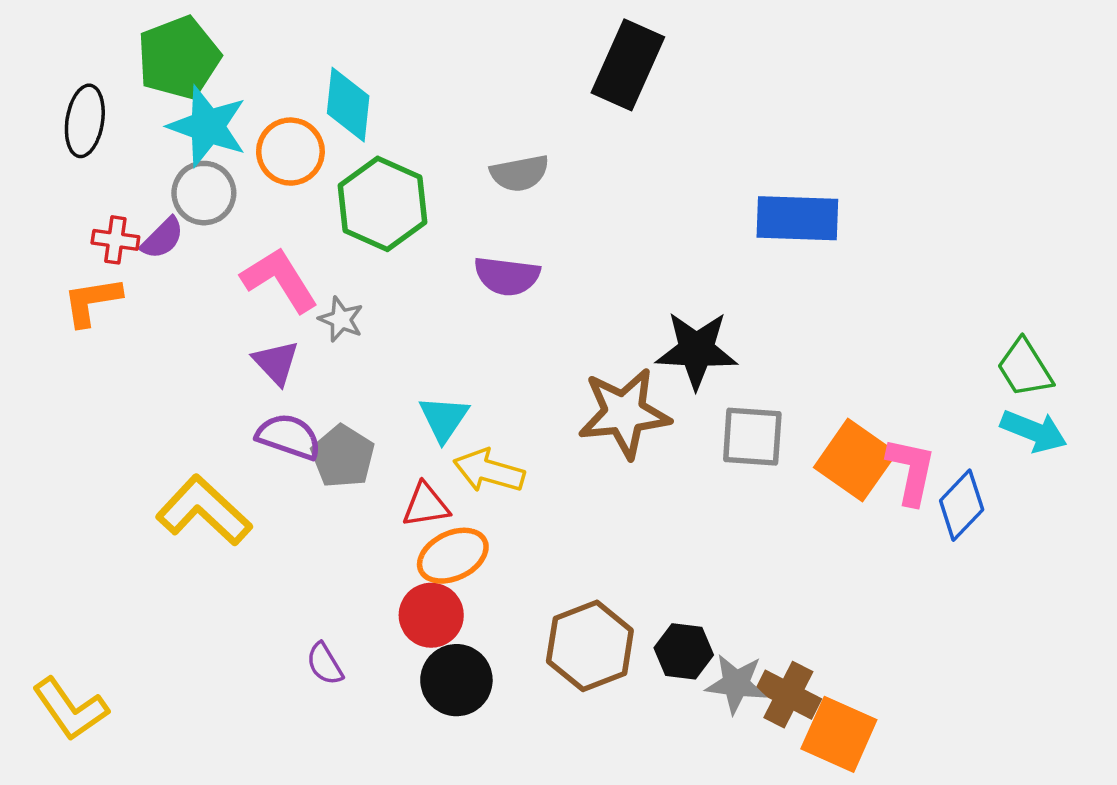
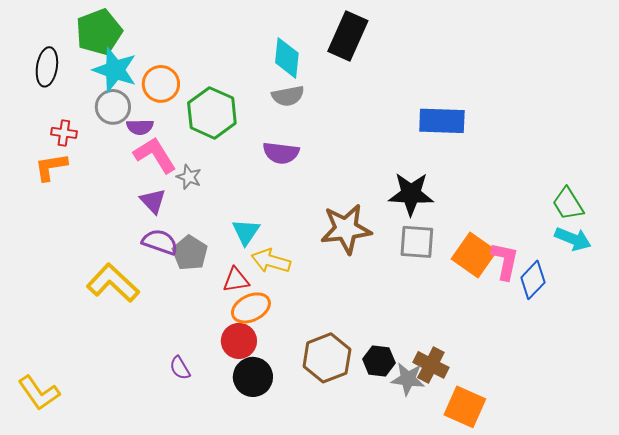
cyan diamond: (348, 105) -> (287, 58), moved
purple semicircle: (162, 238) -> (140, 127), moved, turned 44
black star: (696, 350) -> (411, 194), moved
brown cross: (788, 695) -> (431, 365), moved

